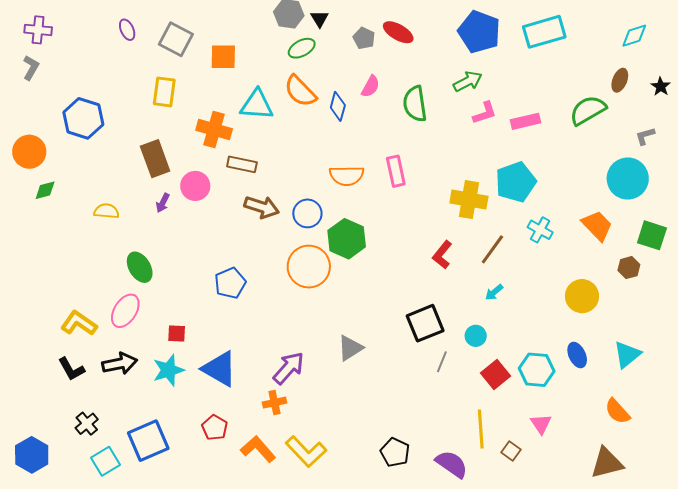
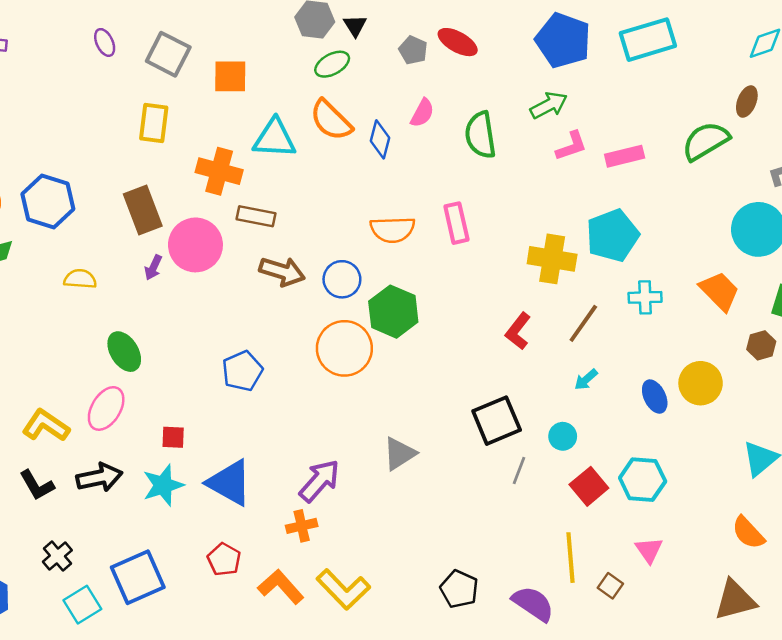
blue hexagon: (83, 118) -> (48, 201), moved
pink circle: (195, 186) -> (195, 245), size x1.4
cyan cross: (540, 230) -> (645, 297), turned -30
blue ellipse: (577, 355) -> (655, 397), moved

